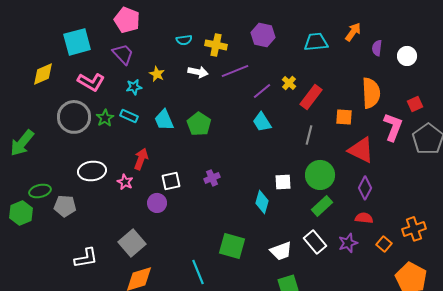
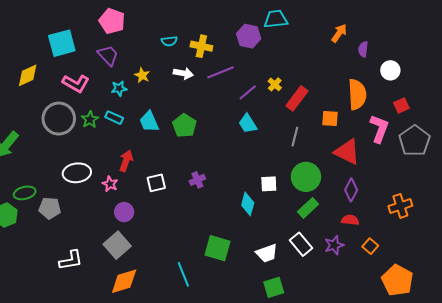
cyan trapezoid: (316, 42) -> (276, 19), moved
white circle: (407, 56) -> (390, 70), moved
purple circle: (157, 203) -> (124, 212), moved
orange cross: (414, 229) -> (400, 206), moved

